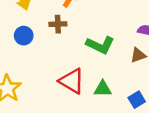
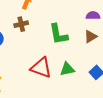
green L-shape: (100, 45) -> (58, 34), turned 65

